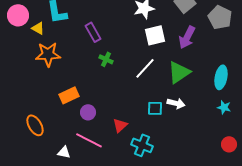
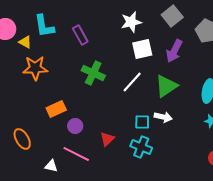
purple rectangle: (93, 32) -> (80, 35), moved
green cross: (106, 59) -> (93, 73), size x1.6
cyan cross: (142, 145) -> (141, 147), moved

